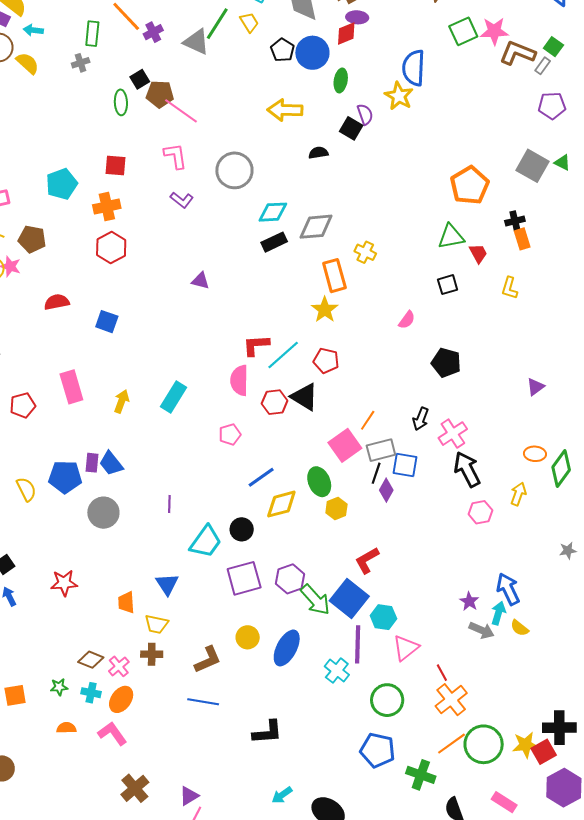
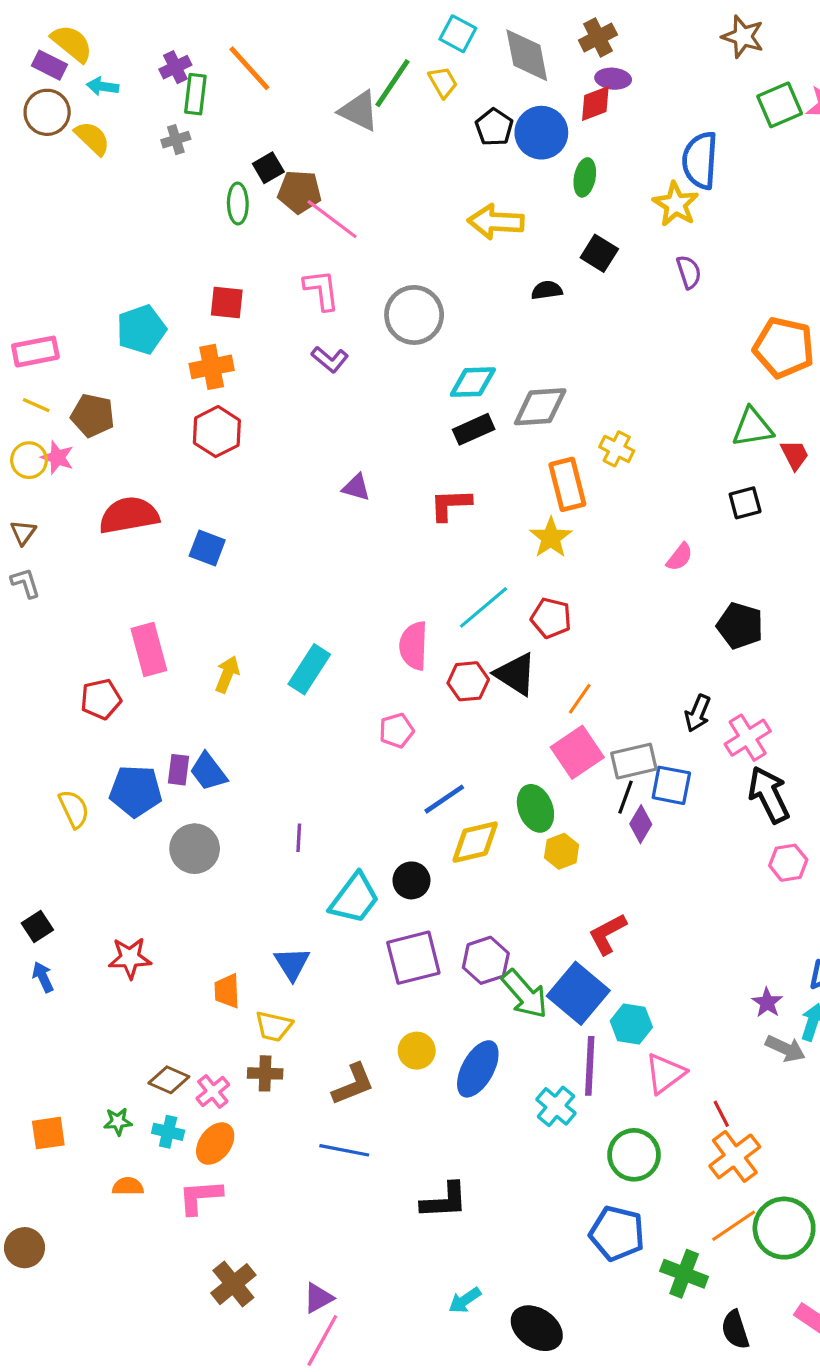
purple cross: (153, 32) -> (175, 67), moved
purple semicircle: (365, 114) -> (689, 272), moved
orange pentagon: (470, 185) -> (784, 348), turned -30
red semicircle: (57, 302) -> (129, 515), size x1.5
red L-shape: (256, 345) -> (450, 505), moved
red pentagon: (23, 405) -> (101, 699), moved
orange line: (368, 420) -> (580, 699), moved
pink L-shape: (112, 734) -> (200, 1197), turned -60

